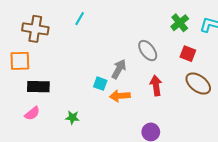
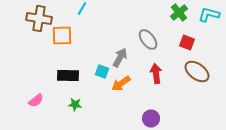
orange square: (20, 61) -> (62, 36), moved
black rectangle: (38, 87) -> (68, 76), moved
orange arrow: (120, 96) -> (121, 84), turned -30

